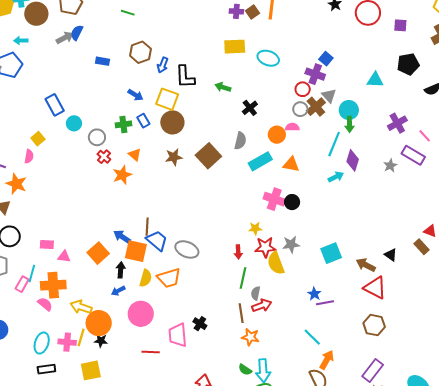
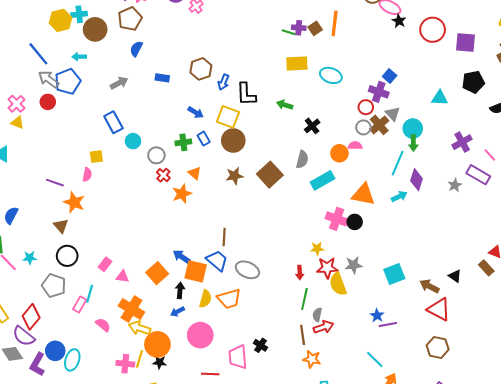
green line: (128, 13) -> (289, 32), moved
purple square: (400, 25) -> (465, 43), size x1.5
gray arrow: (65, 38) -> (119, 83), moved
yellow square: (38, 139) -> (96, 157), turned 32
orange triangle: (291, 164) -> (363, 194), moved, size x1.4
brown line: (147, 227) -> (224, 237), moved
pink rectangle: (47, 245) -> (105, 264), turned -56
orange cross: (53, 285) -> (131, 309), moved, turned 35
cyan ellipse: (42, 343) -> (72, 360), moved

